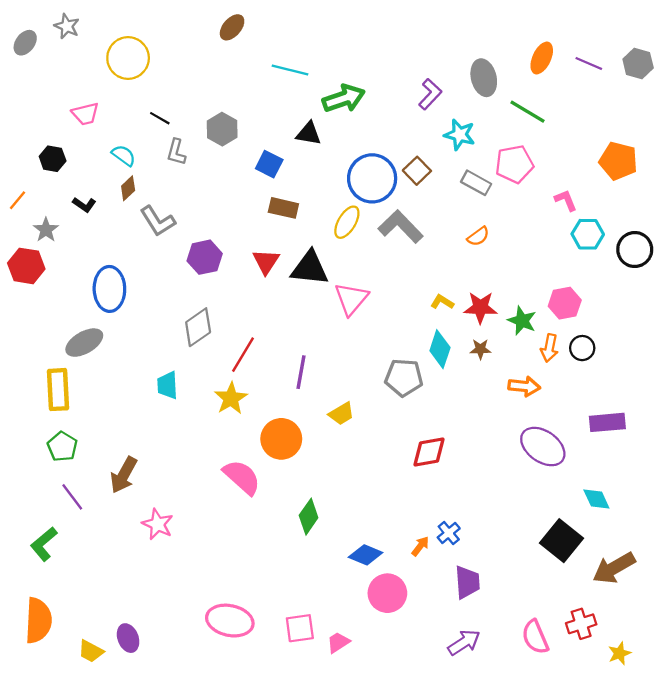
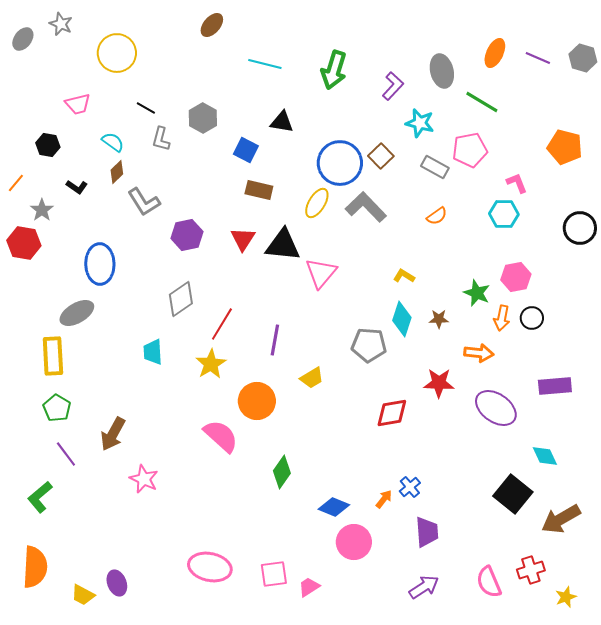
green arrow: (344, 98) -> (334, 70), moved, turned 126
cyan hexagon: (588, 234) -> (504, 214), moved
red star: (480, 308) -> (439, 383), moved

